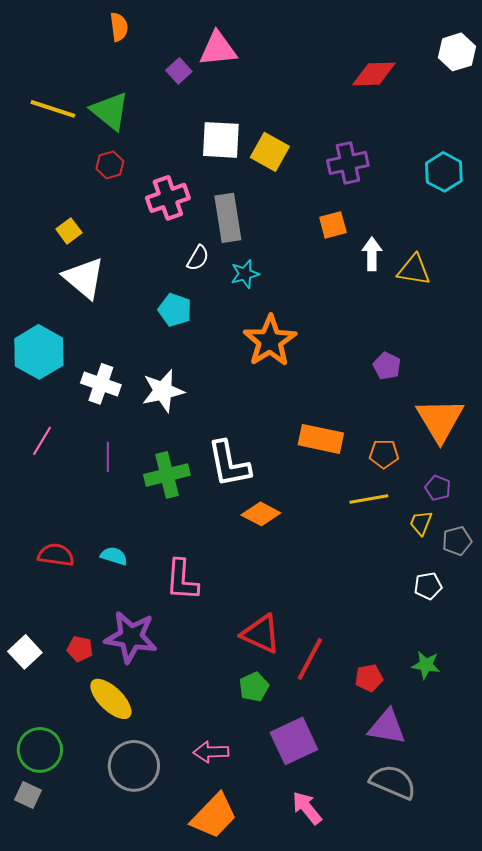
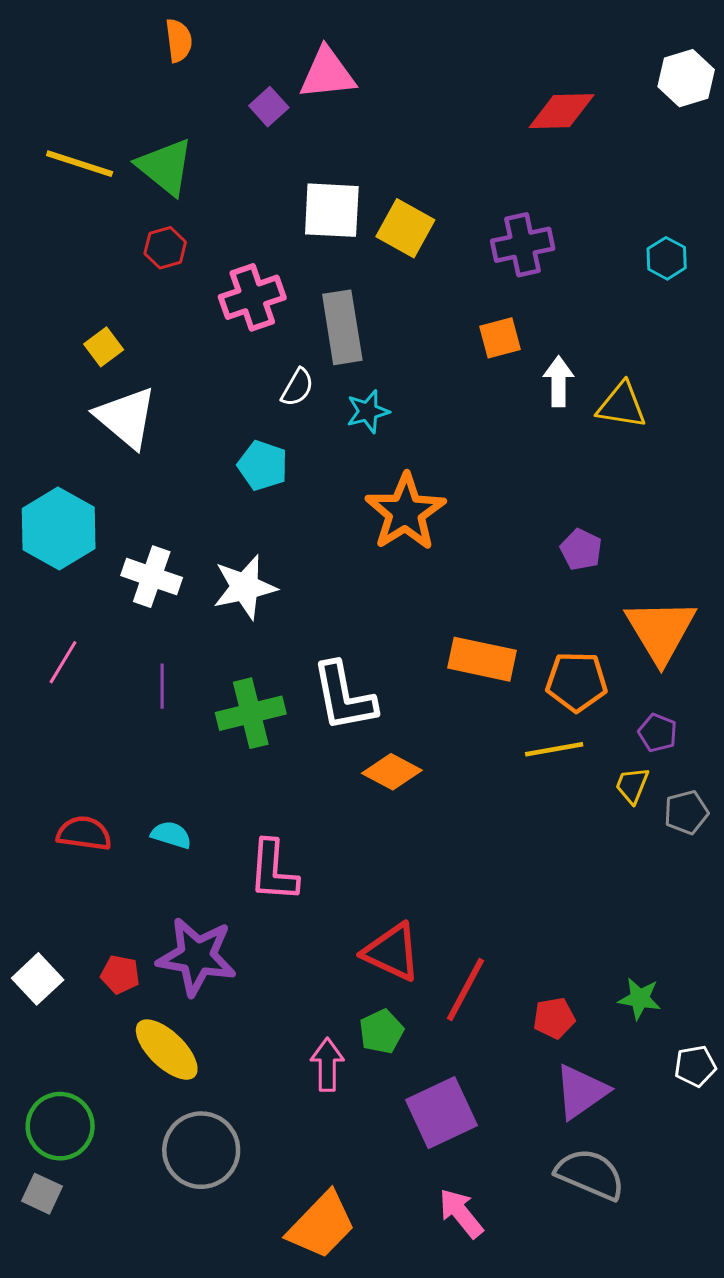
cyan hexagon: (444, 172) -> (667, 258), size x0.7
orange pentagon: (384, 454) -> (577, 682), size x1.4
white pentagon: (428, 586) -> (695, 1066), moved
purple triangle: (387, 727) -> (581, 1092), turned -45
pink arrow: (211, 752) -> (327, 1065), moved, turned 92

